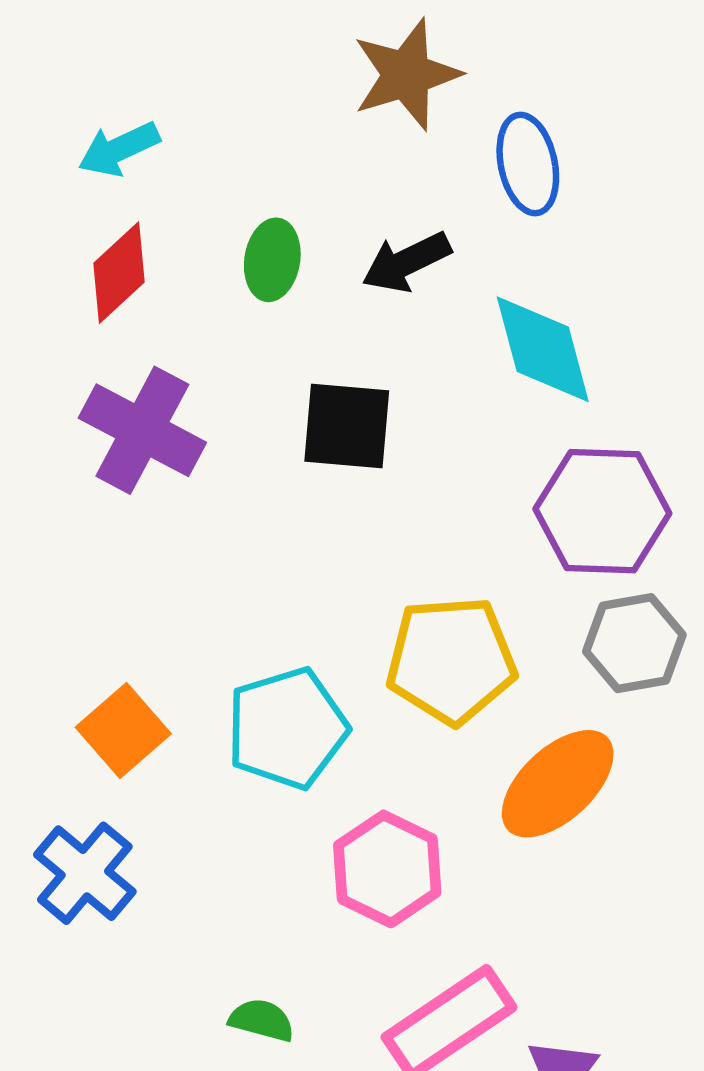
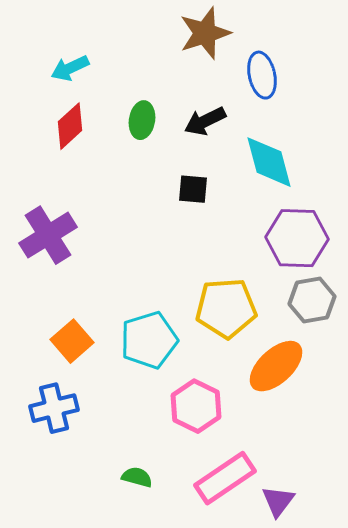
black square: (347, 426) -> (193, 189), moved, size x0.7
purple cross: (142, 430) -> (48, 235), moved, turned 30
blue cross: (85, 873) -> (54, 408), turned 36

